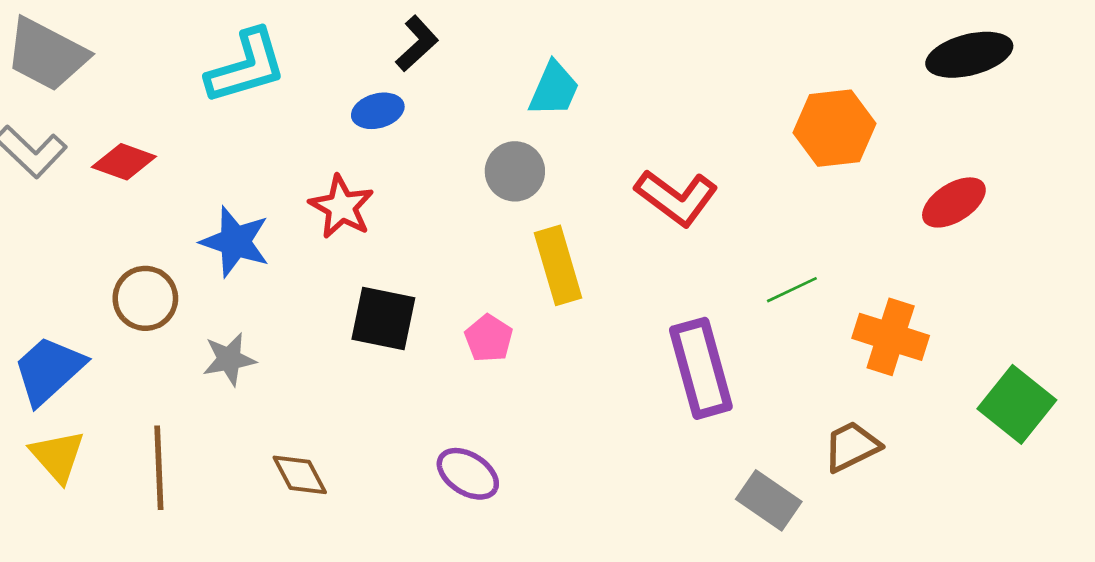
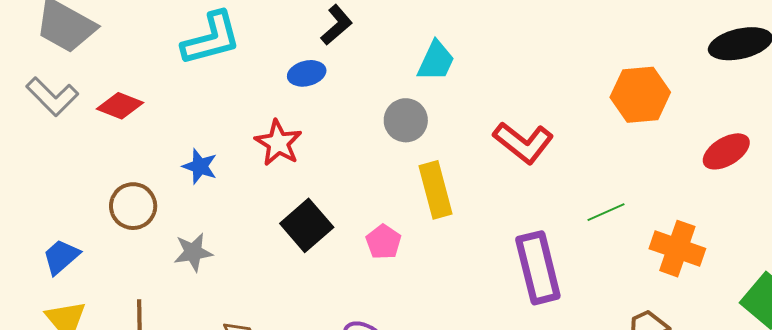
blue star: (235, 242) -> (200, 166), size x0.7
black square: (383, 319) -> (307, 225), turned 36
blue trapezoid: (49, 370) -> (61, 257), size x0.7

